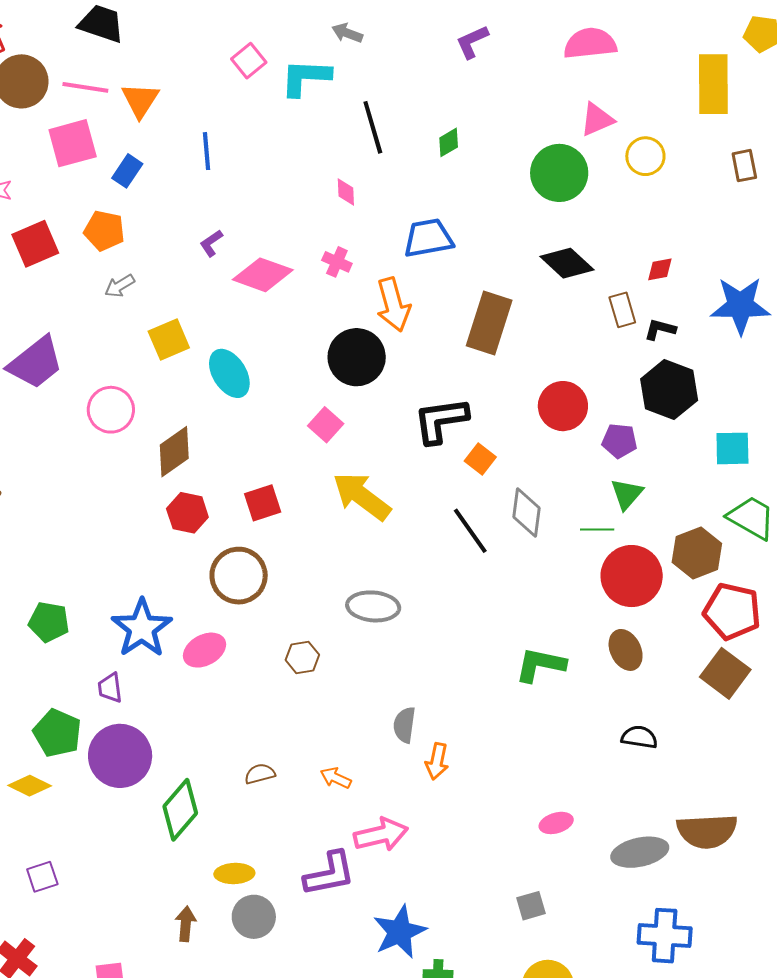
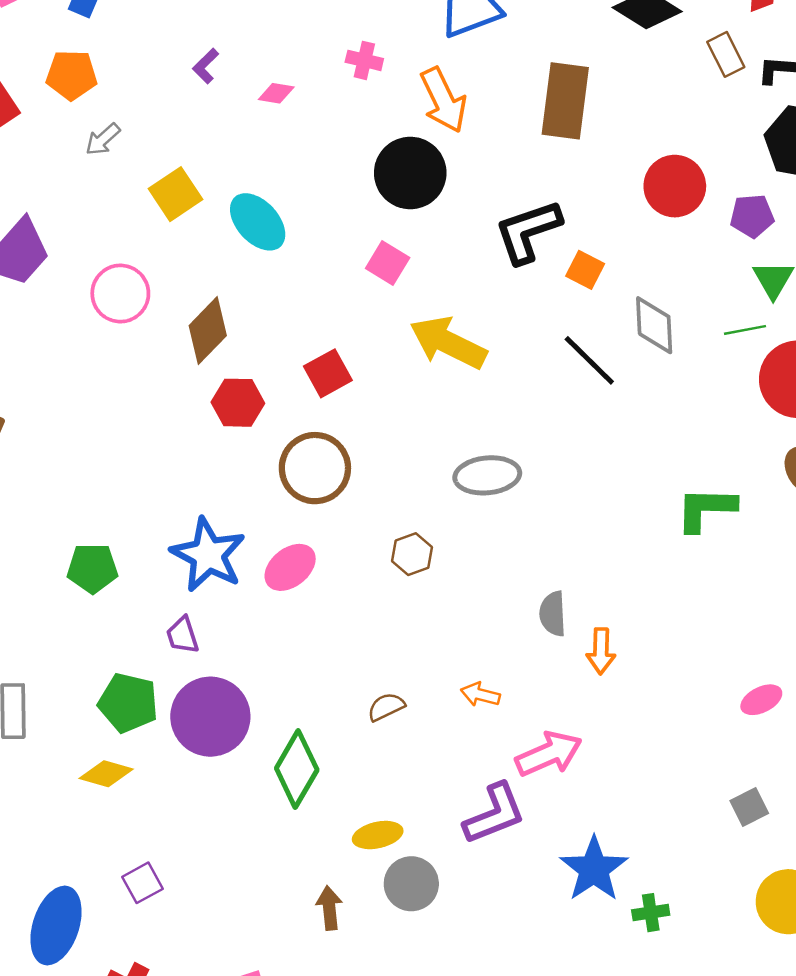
pink diamond: (263, 275) -> (276, 93), size x0.5

